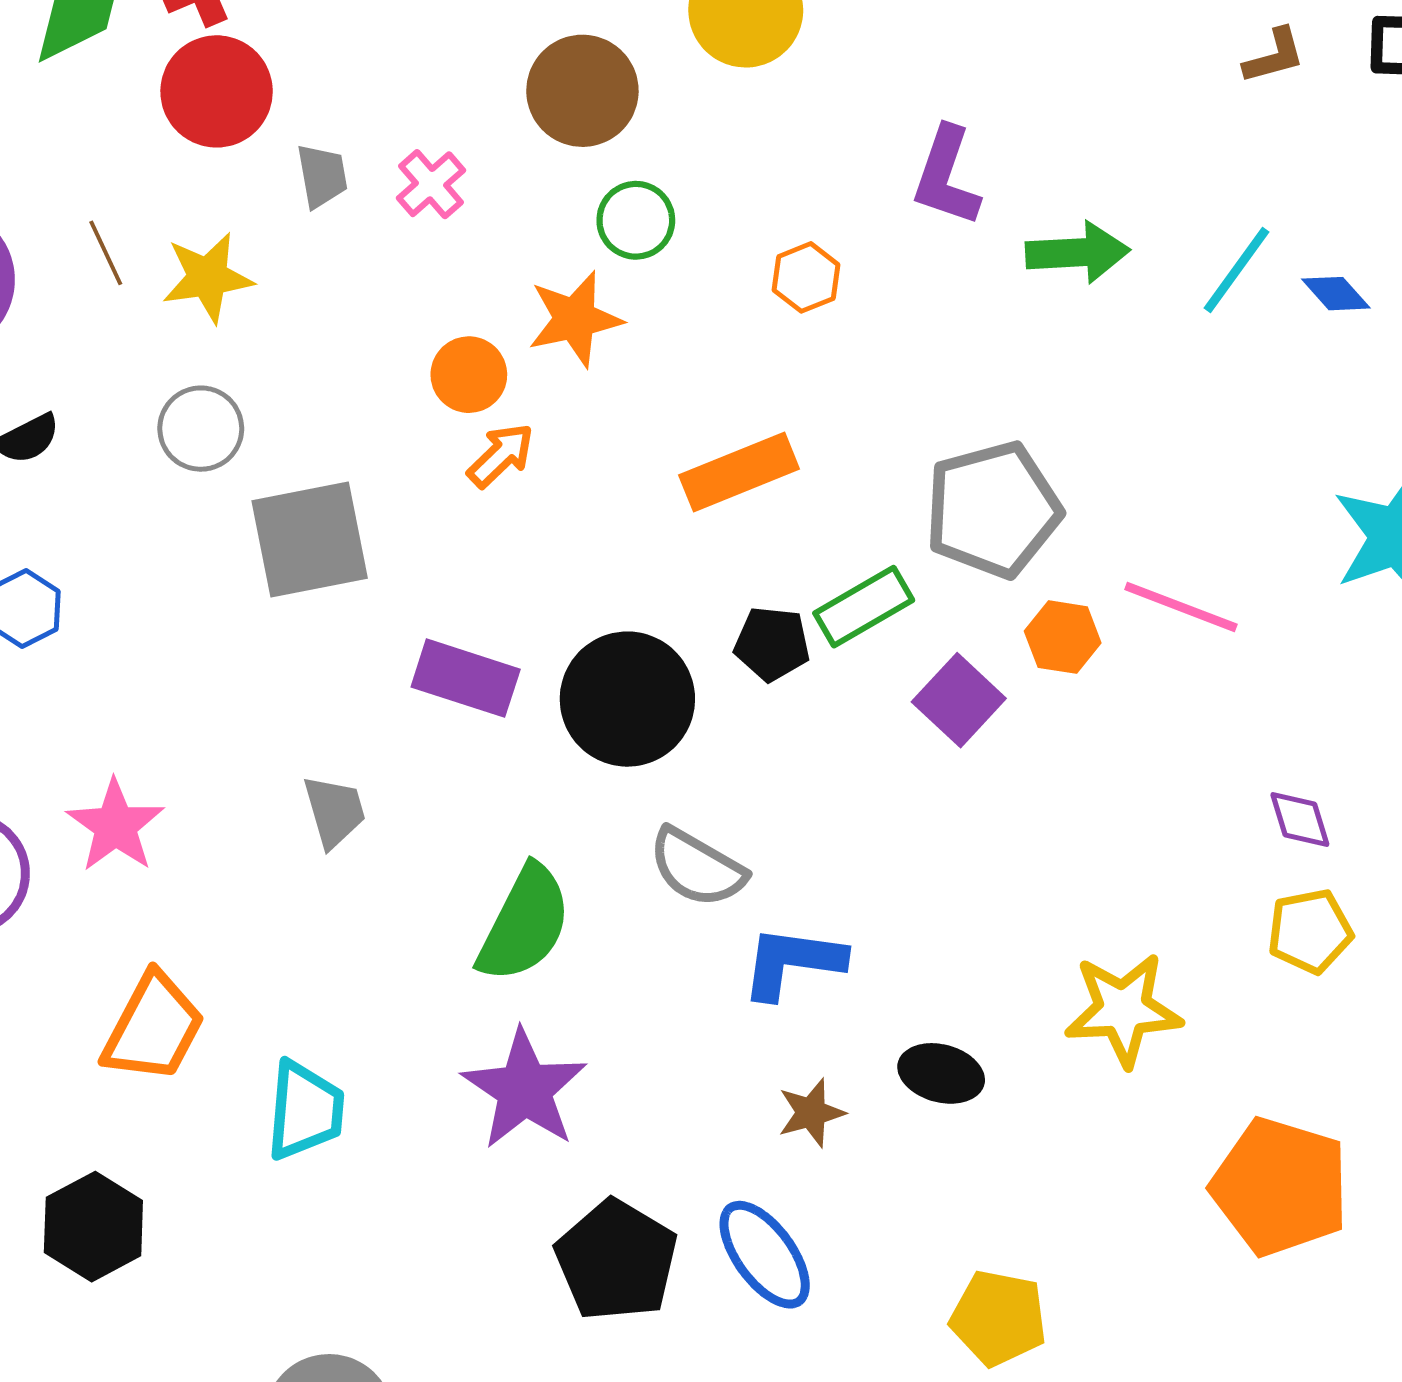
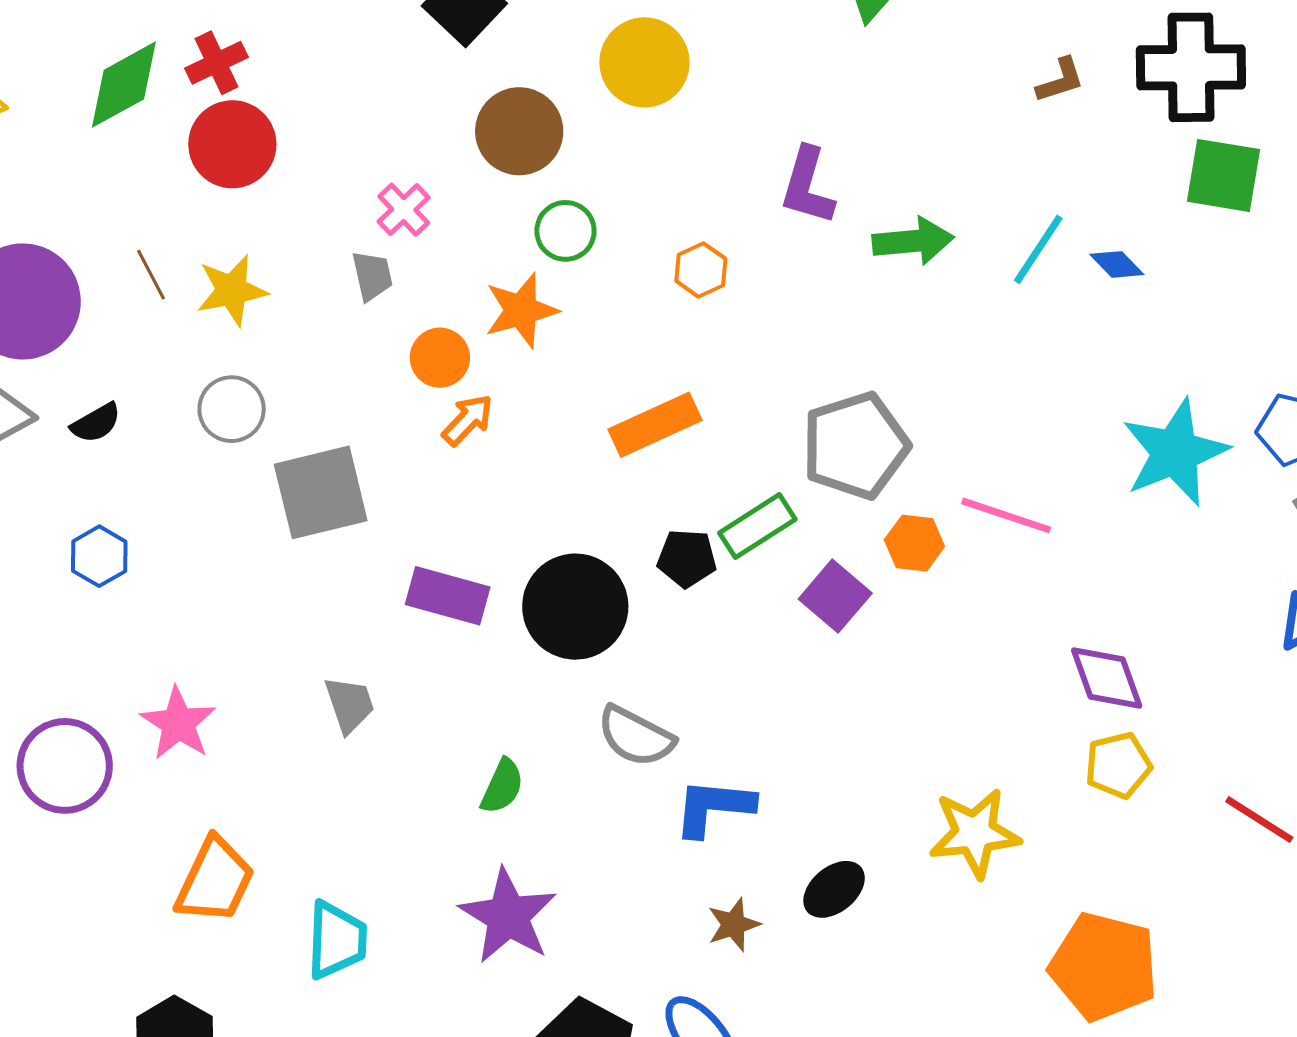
gray trapezoid: (322, 176) -> (372, 276), moved
purple diamond: (1300, 819) -> (1107, 678), size x1.5
green semicircle: (524, 924) -> (502, 786), size x0.6
black ellipse: (941, 1073) -> (834, 889), turned -52

